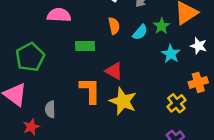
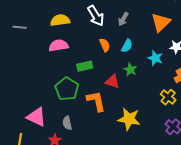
green star: (162, 26) -> (130, 70), moved
green pentagon: (30, 57) -> (67, 89), moved
yellow star: (123, 101) -> (129, 119), moved

